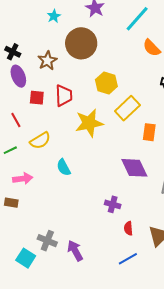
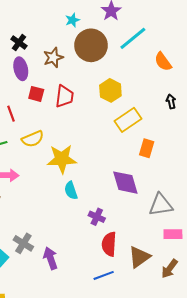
cyan star: (54, 16) -> (72, 20), moved
cyan line: (137, 19) -> (133, 38), moved
yellow star: (89, 123) -> (62, 159), moved
cyan semicircle: (64, 167) -> (71, 190), moved
red semicircle: (128, 228) -> (109, 244), size x1.6

